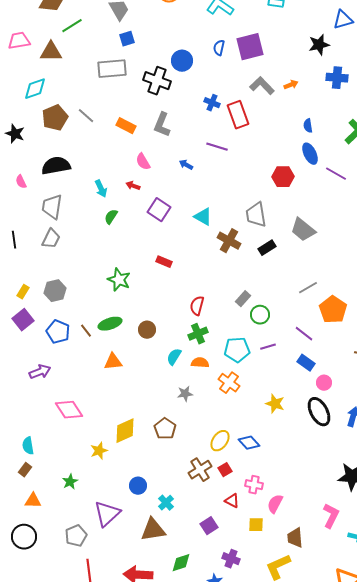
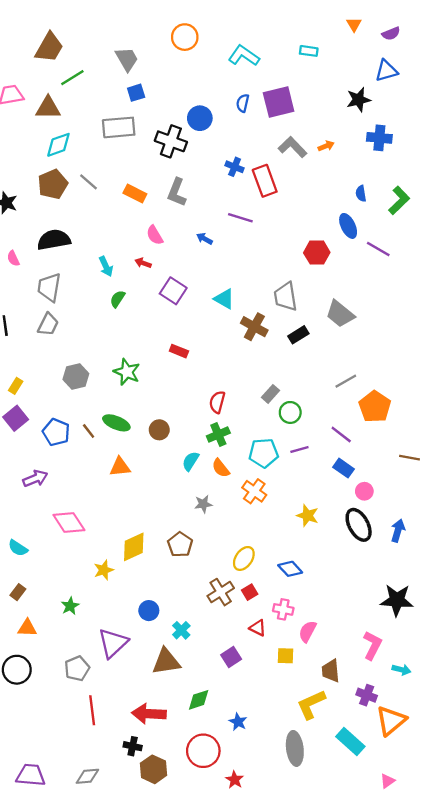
cyan diamond: (35, 89) -> (58, 145), moved
blue semicircle: (308, 126) -> (361, 193), moved
gray hexagon: (55, 291) -> (76, 377), moved
green ellipse: (110, 324) -> (116, 423), turned 40
orange semicircle: (200, 363) -> (221, 468), turned -132
blue diamond: (249, 443) -> (290, 569), moved
cyan semicircle: (28, 446) -> (18, 548), moved, turned -48
purple cross: (231, 559) -> (367, 695), moved

